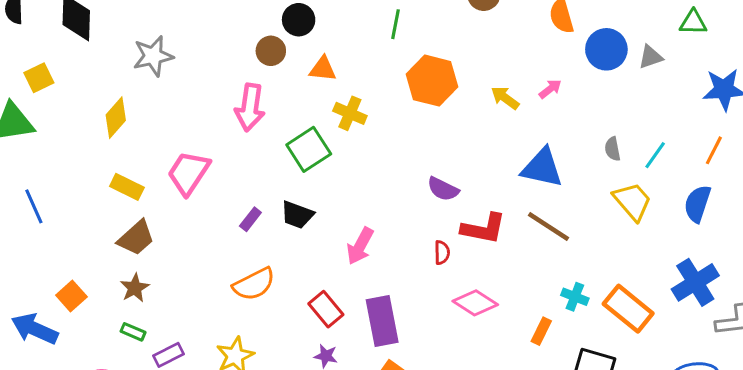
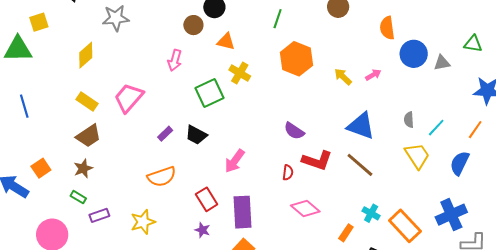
pink arrow: (250, 107) -> (175, 60), size x0.7

